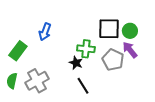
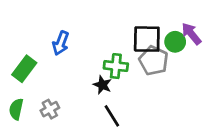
purple arrow: (130, 50) -> (191, 34), moved
gray pentagon: (113, 60) -> (154, 61), moved
gray cross: (37, 81) -> (50, 109), size x0.6

